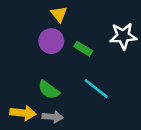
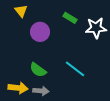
yellow triangle: (59, 14) -> (21, 11), moved
green rectangle: (83, 49) -> (70, 18), moved

